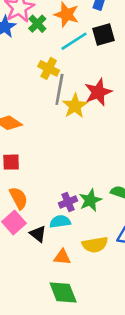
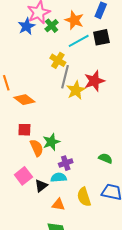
orange semicircle: (19, 198) -> (37, 148), moved
green star: (90, 200) -> (51, 142), moved
black triangle: (38, 234) -> (41, 186), turned 40
yellow semicircle: (95, 245) -> (84, 197), turned 78

